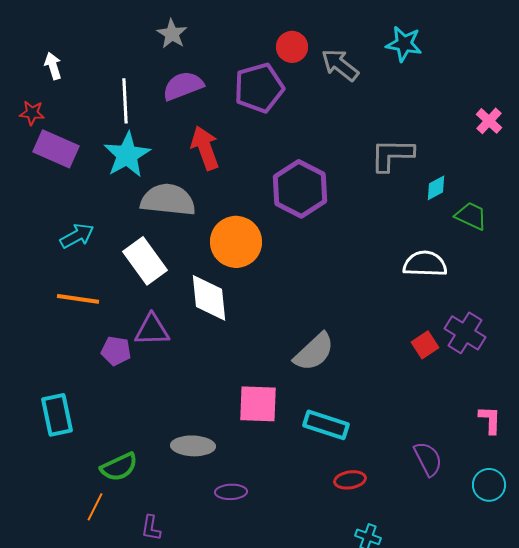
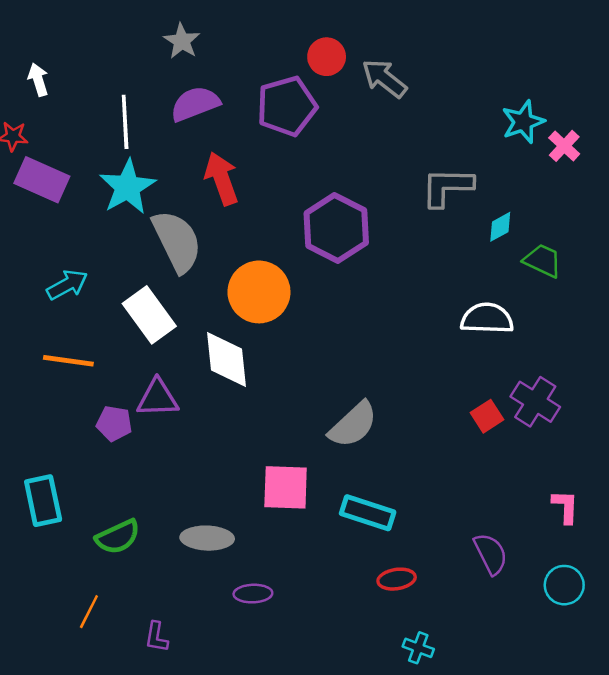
cyan star: (404, 44) -> (523, 122), moved, turned -30
gray semicircle: (168, 200) -> (177, 241), turned 58
green semicircle: (119, 467) -> (118, 537), moved

